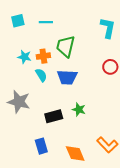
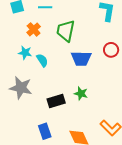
orange cross: (43, 56) -> (34, 29), moved, turned -32
cyan star: (24, 57) -> (25, 53), moved
blue trapezoid: (67, 77) -> (81, 58), moved

